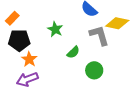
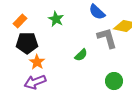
green star: (55, 29) -> (56, 19), moved
green circle: (94, 70) -> (114, 81), moved

